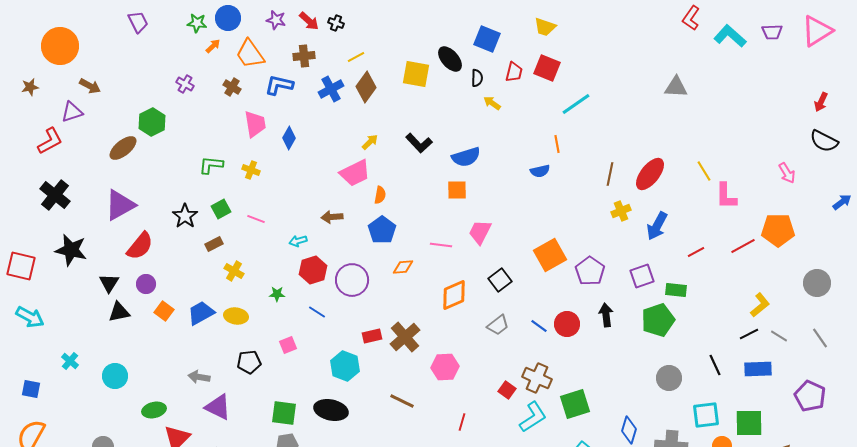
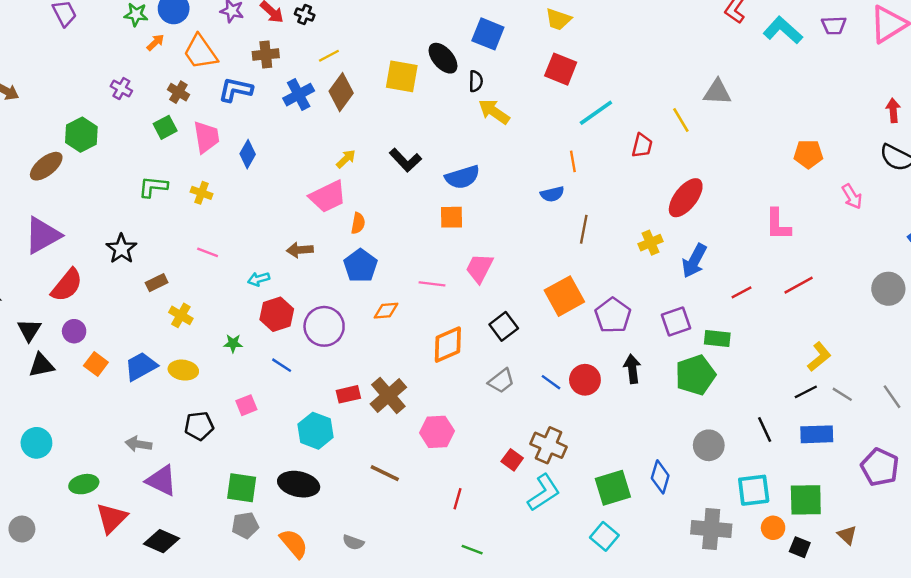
red trapezoid: (514, 72) -> (642, 146), moved
red arrow: (821, 102) -> (893, 110), turned 150
yellow arrow: (492, 103) -> (494, 112), size x1.5
yellow line: (704, 171) -> (681, 120), moved
brown line: (610, 174) -> (584, 229), moved
green square: (221, 209) -> (165, 127), moved
orange pentagon: (778, 230) -> (808, 154), moved, size x0.7
gray circle: (817, 283) -> (888, 289), moved
green square: (575, 404) -> (613, 488), moved
blue diamond: (629, 430) -> (660, 477), moved

